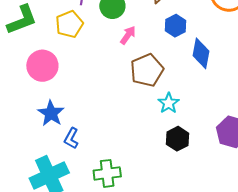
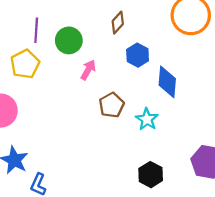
brown pentagon: (147, 70) -> (112, 105), size x0.7
cyan star: (169, 103) -> (147, 119), moved

